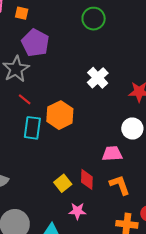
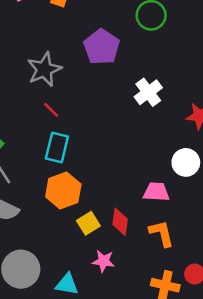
purple pentagon: (35, 43) -> (102, 47), moved
orange hexagon: (60, 115) -> (63, 190), moved

